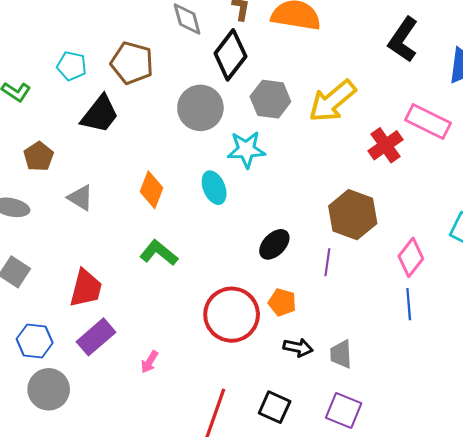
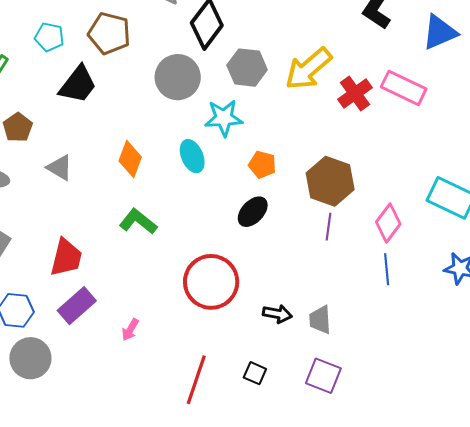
red cross: (386, 145) -> (355, 94), moved
purple line: (327, 262) -> (328, 227), moved
orange pentagon: (282, 302) -> (262, 165), moved
black square: (275, 407) -> (255, 373), size x0.7

